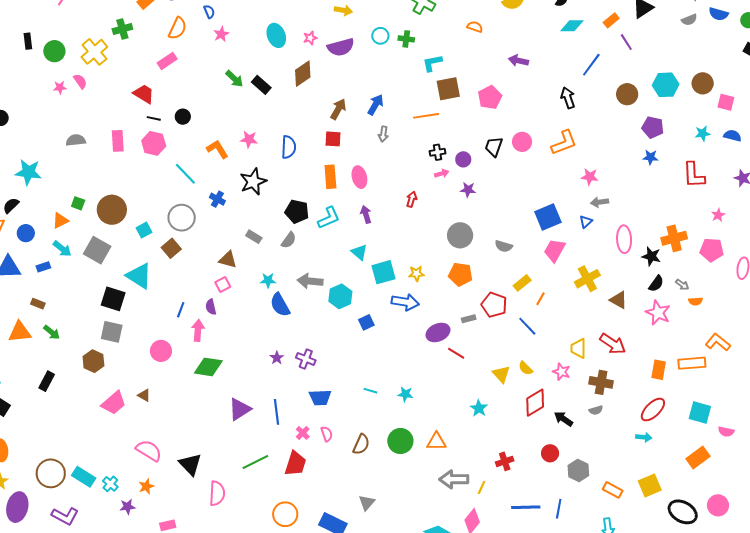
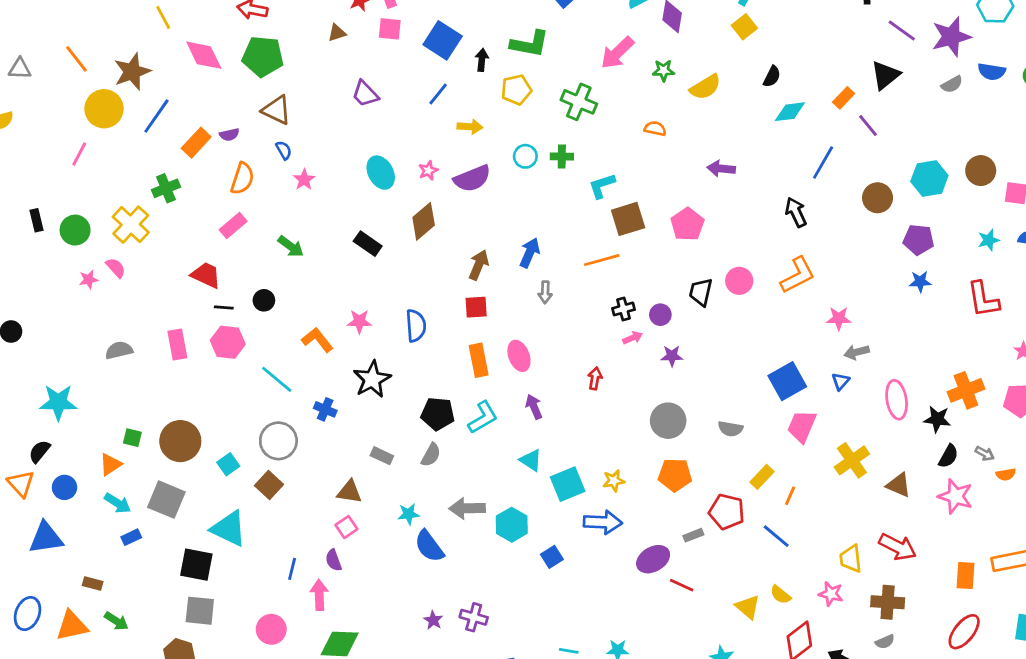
green arrow: (234, 79) -> (291, 246), moved
blue rectangle: (43, 267) -> (131, 537), moved

